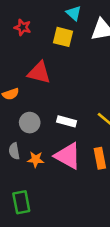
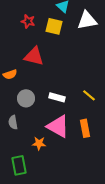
red star: (23, 27) -> (28, 21), moved
orange star: (36, 159) -> (39, 143), moved

